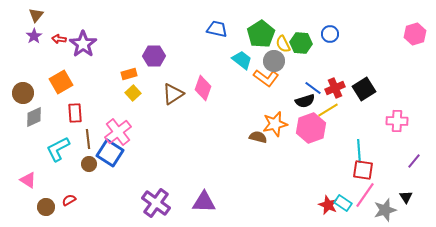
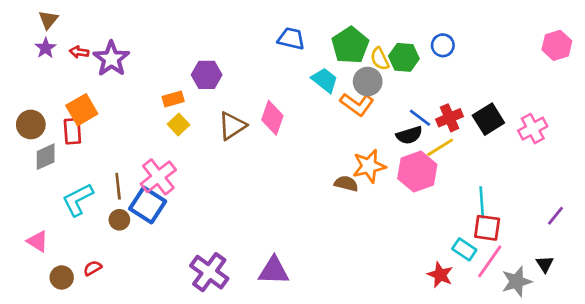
red rectangle: (75, 113) -> (72, 131), moved
pink cross: (397, 121) -> (533, 129), moved, turned -30
cyan rectangle: (343, 203) -> (464, 249), moved

